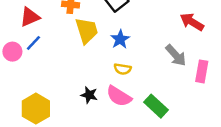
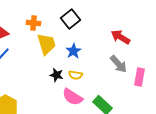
red arrow: (192, 22) -> (120, 37), moved
black star: (89, 95) -> (56, 75), moved

